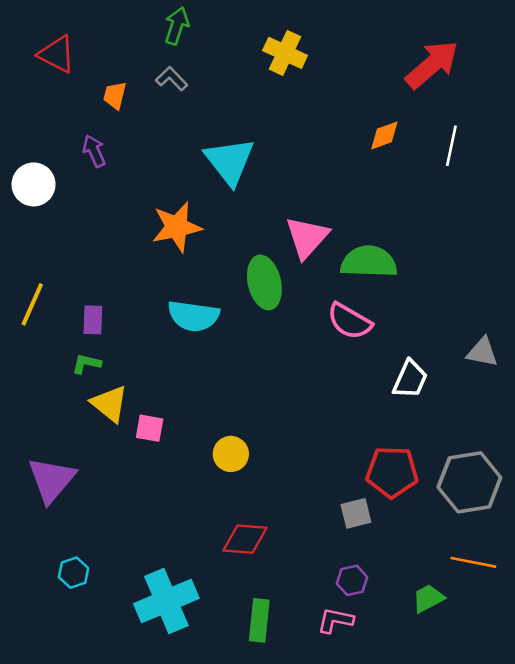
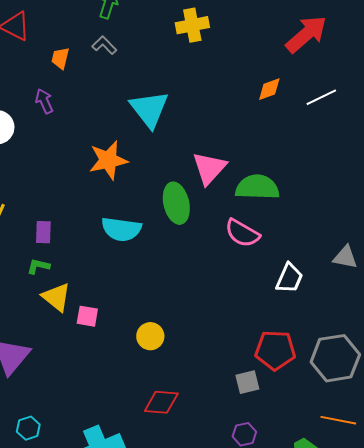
yellow cross: (285, 53) -> (192, 25), turned -36
white line: (451, 146) -> (321, 97), turned 52

